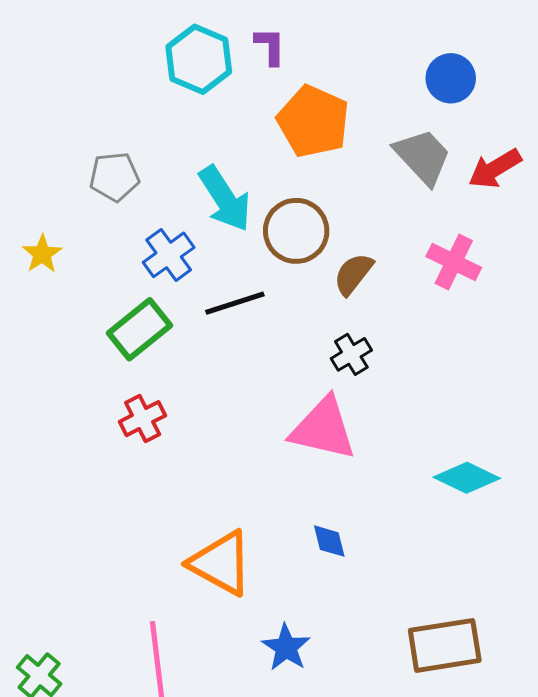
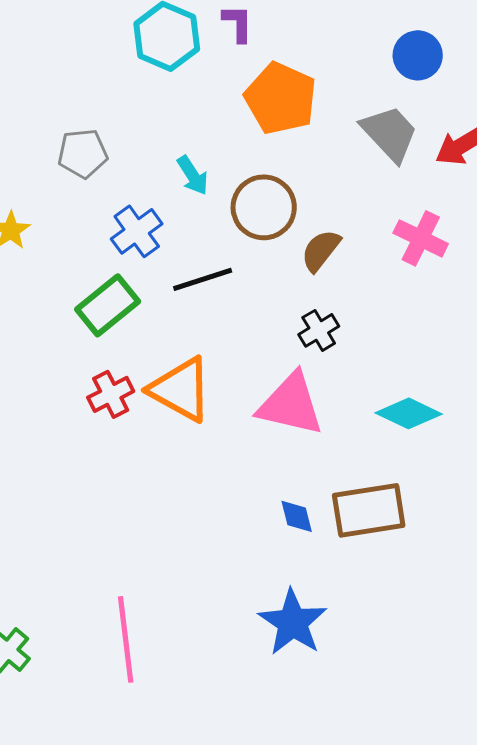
cyan arrow: (225, 199) -> (193, 175), size x0.6
cyan diamond: (467, 478) -> (409, 413), moved
orange triangle: (221, 563) -> (181, 389), moved
brown rectangle: (445, 645) -> (369, 510), moved
blue star: (286, 647) -> (293, 622), moved, size x1.4

